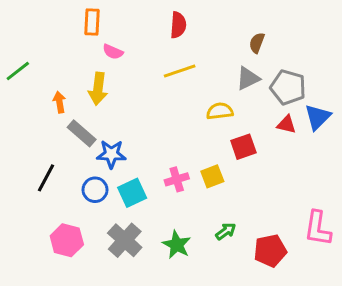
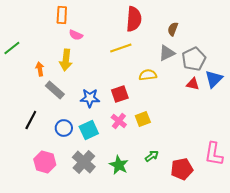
red semicircle: (178, 25) -> (134, 19), moved, size x1.4
gray pentagon: (288, 87) -> (194, 59), turned 30
red square: (243, 147) -> (120, 94), moved
blue star: (111, 154) -> (90, 98), moved
pink cross: (177, 179) -> (119, 121), turned -35

